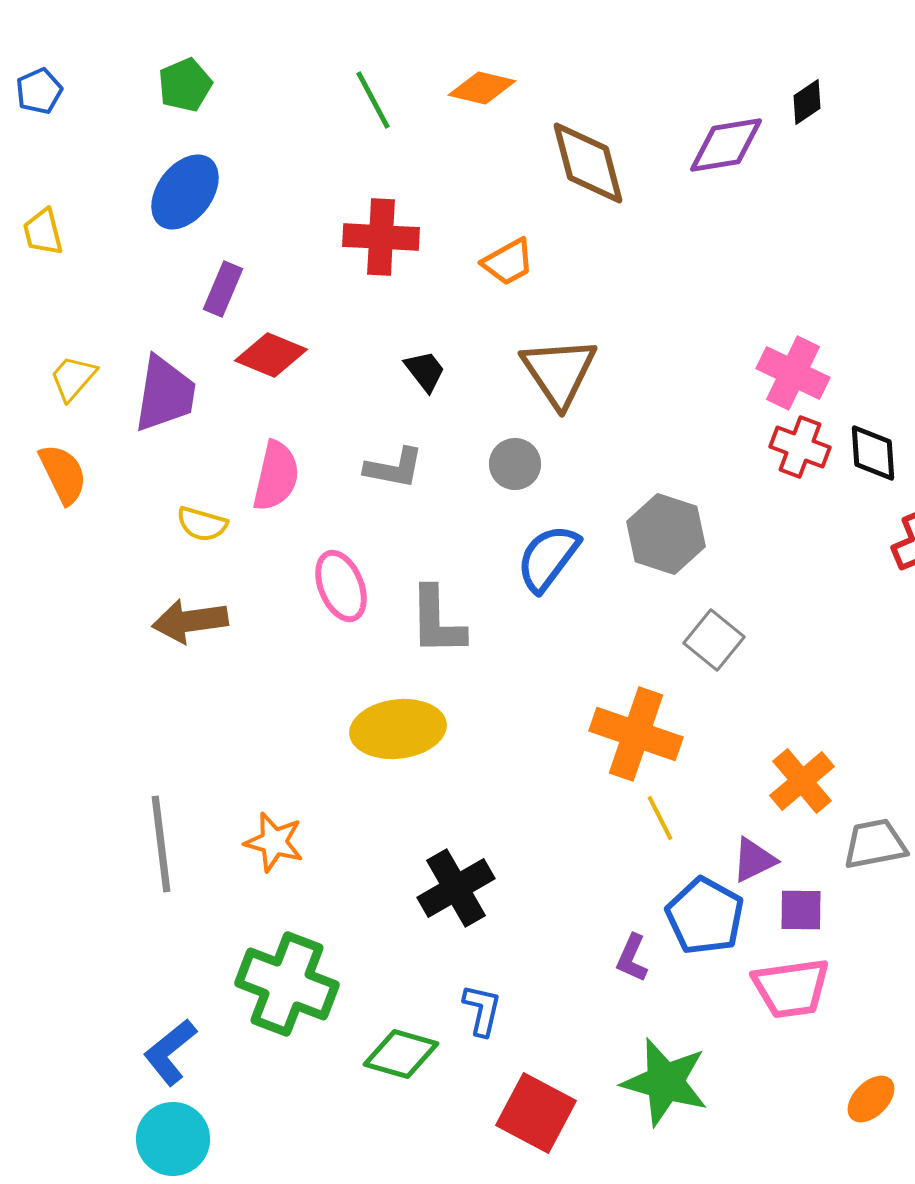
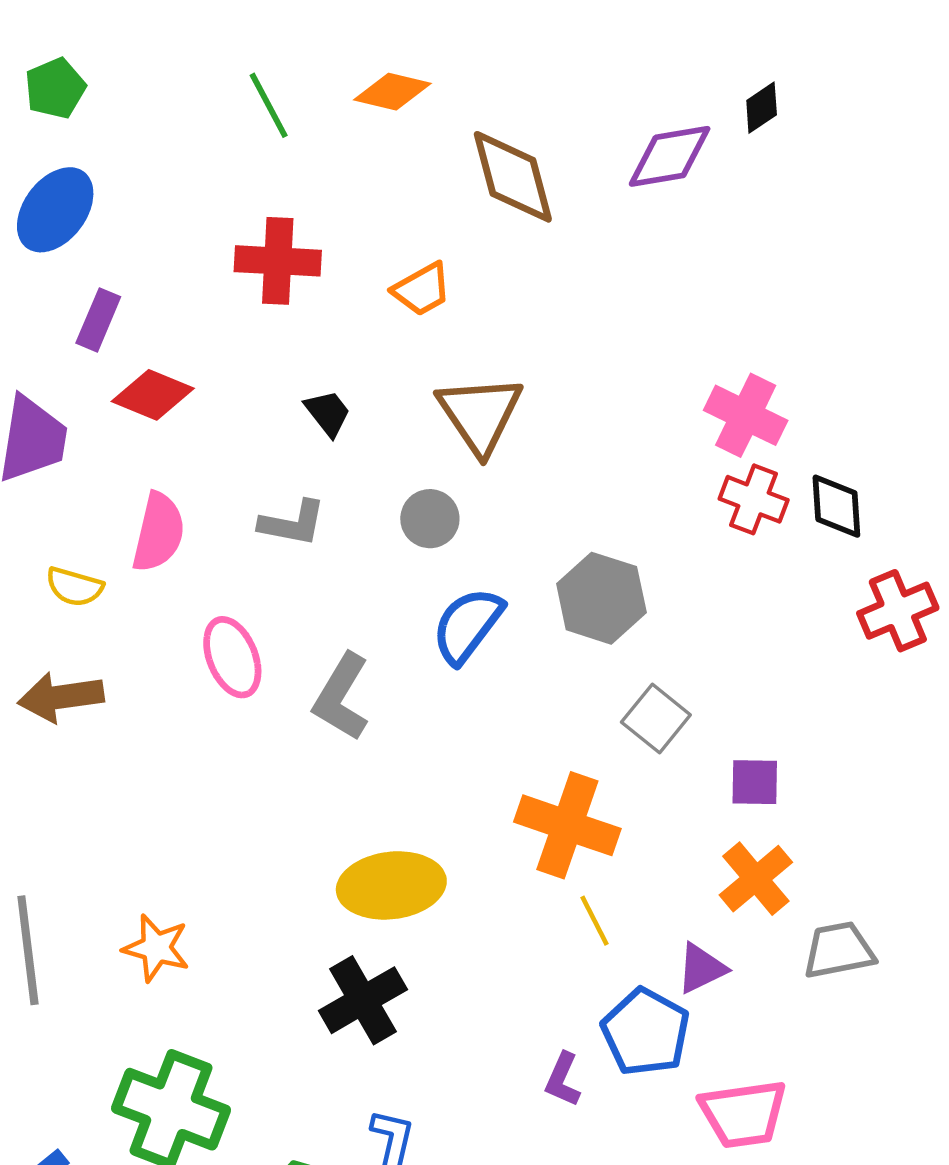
gray L-shape: (437, 621) -> (341, 697), turned 32
yellow ellipse: (398, 729) -> (391, 885), moved
purple square: (801, 910) -> (755, 782), moved

